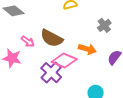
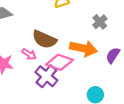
pink arrow: (28, 41) -> (29, 54), moved
orange arrow: (87, 49) -> (83, 48), size x1.4

